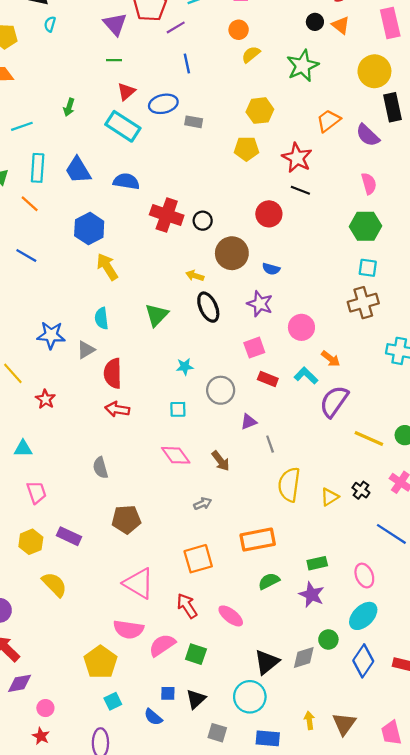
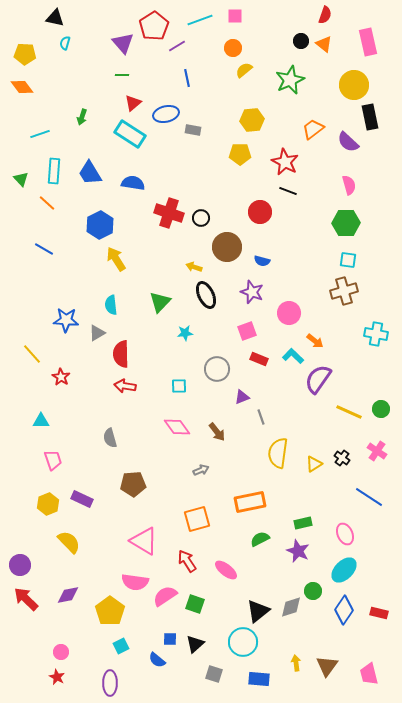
cyan star: (185, 367) -> (185, 333), moved
purple diamond: (20, 683) -> (68, 595), moved

